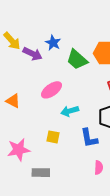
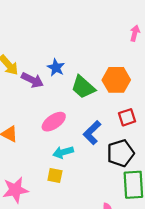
cyan arrow: (70, 111) -> (63, 152), moved
blue L-shape: (89, 138) -> (92, 133), moved, turned 55

